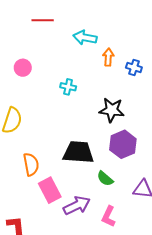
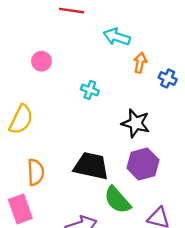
green semicircle: (105, 179) -> (117, 200), size x1.5
pink rectangle: (50, 190) -> (20, 209), moved

